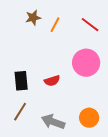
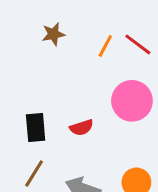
orange line: (55, 25) -> (105, 46), moved

